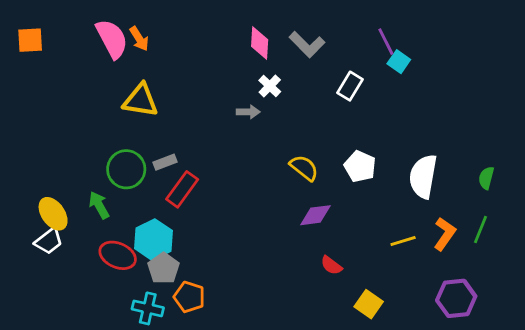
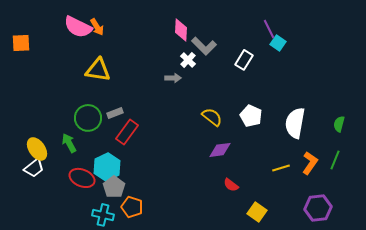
pink semicircle: (112, 39) -> (78, 27), turned 144
orange square: (30, 40) -> (21, 43), moved
gray L-shape: (307, 44) -> (204, 46), moved

